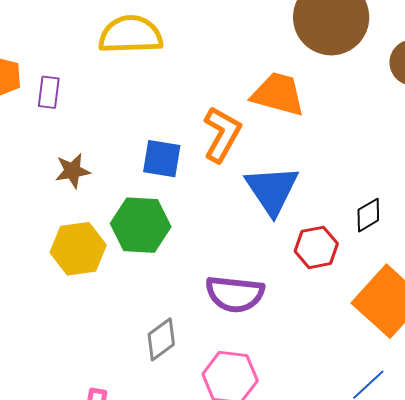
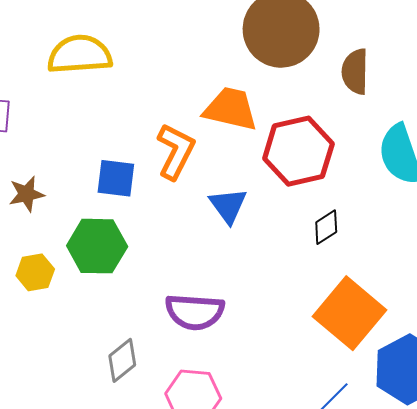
blue triangle: (272, 190) -> (228, 206), size x0.7
red hexagon: (316, 247) -> (298, 151), moved, size x1.6
yellow hexagon: (78, 249) -> (35, 272), size x0.7

